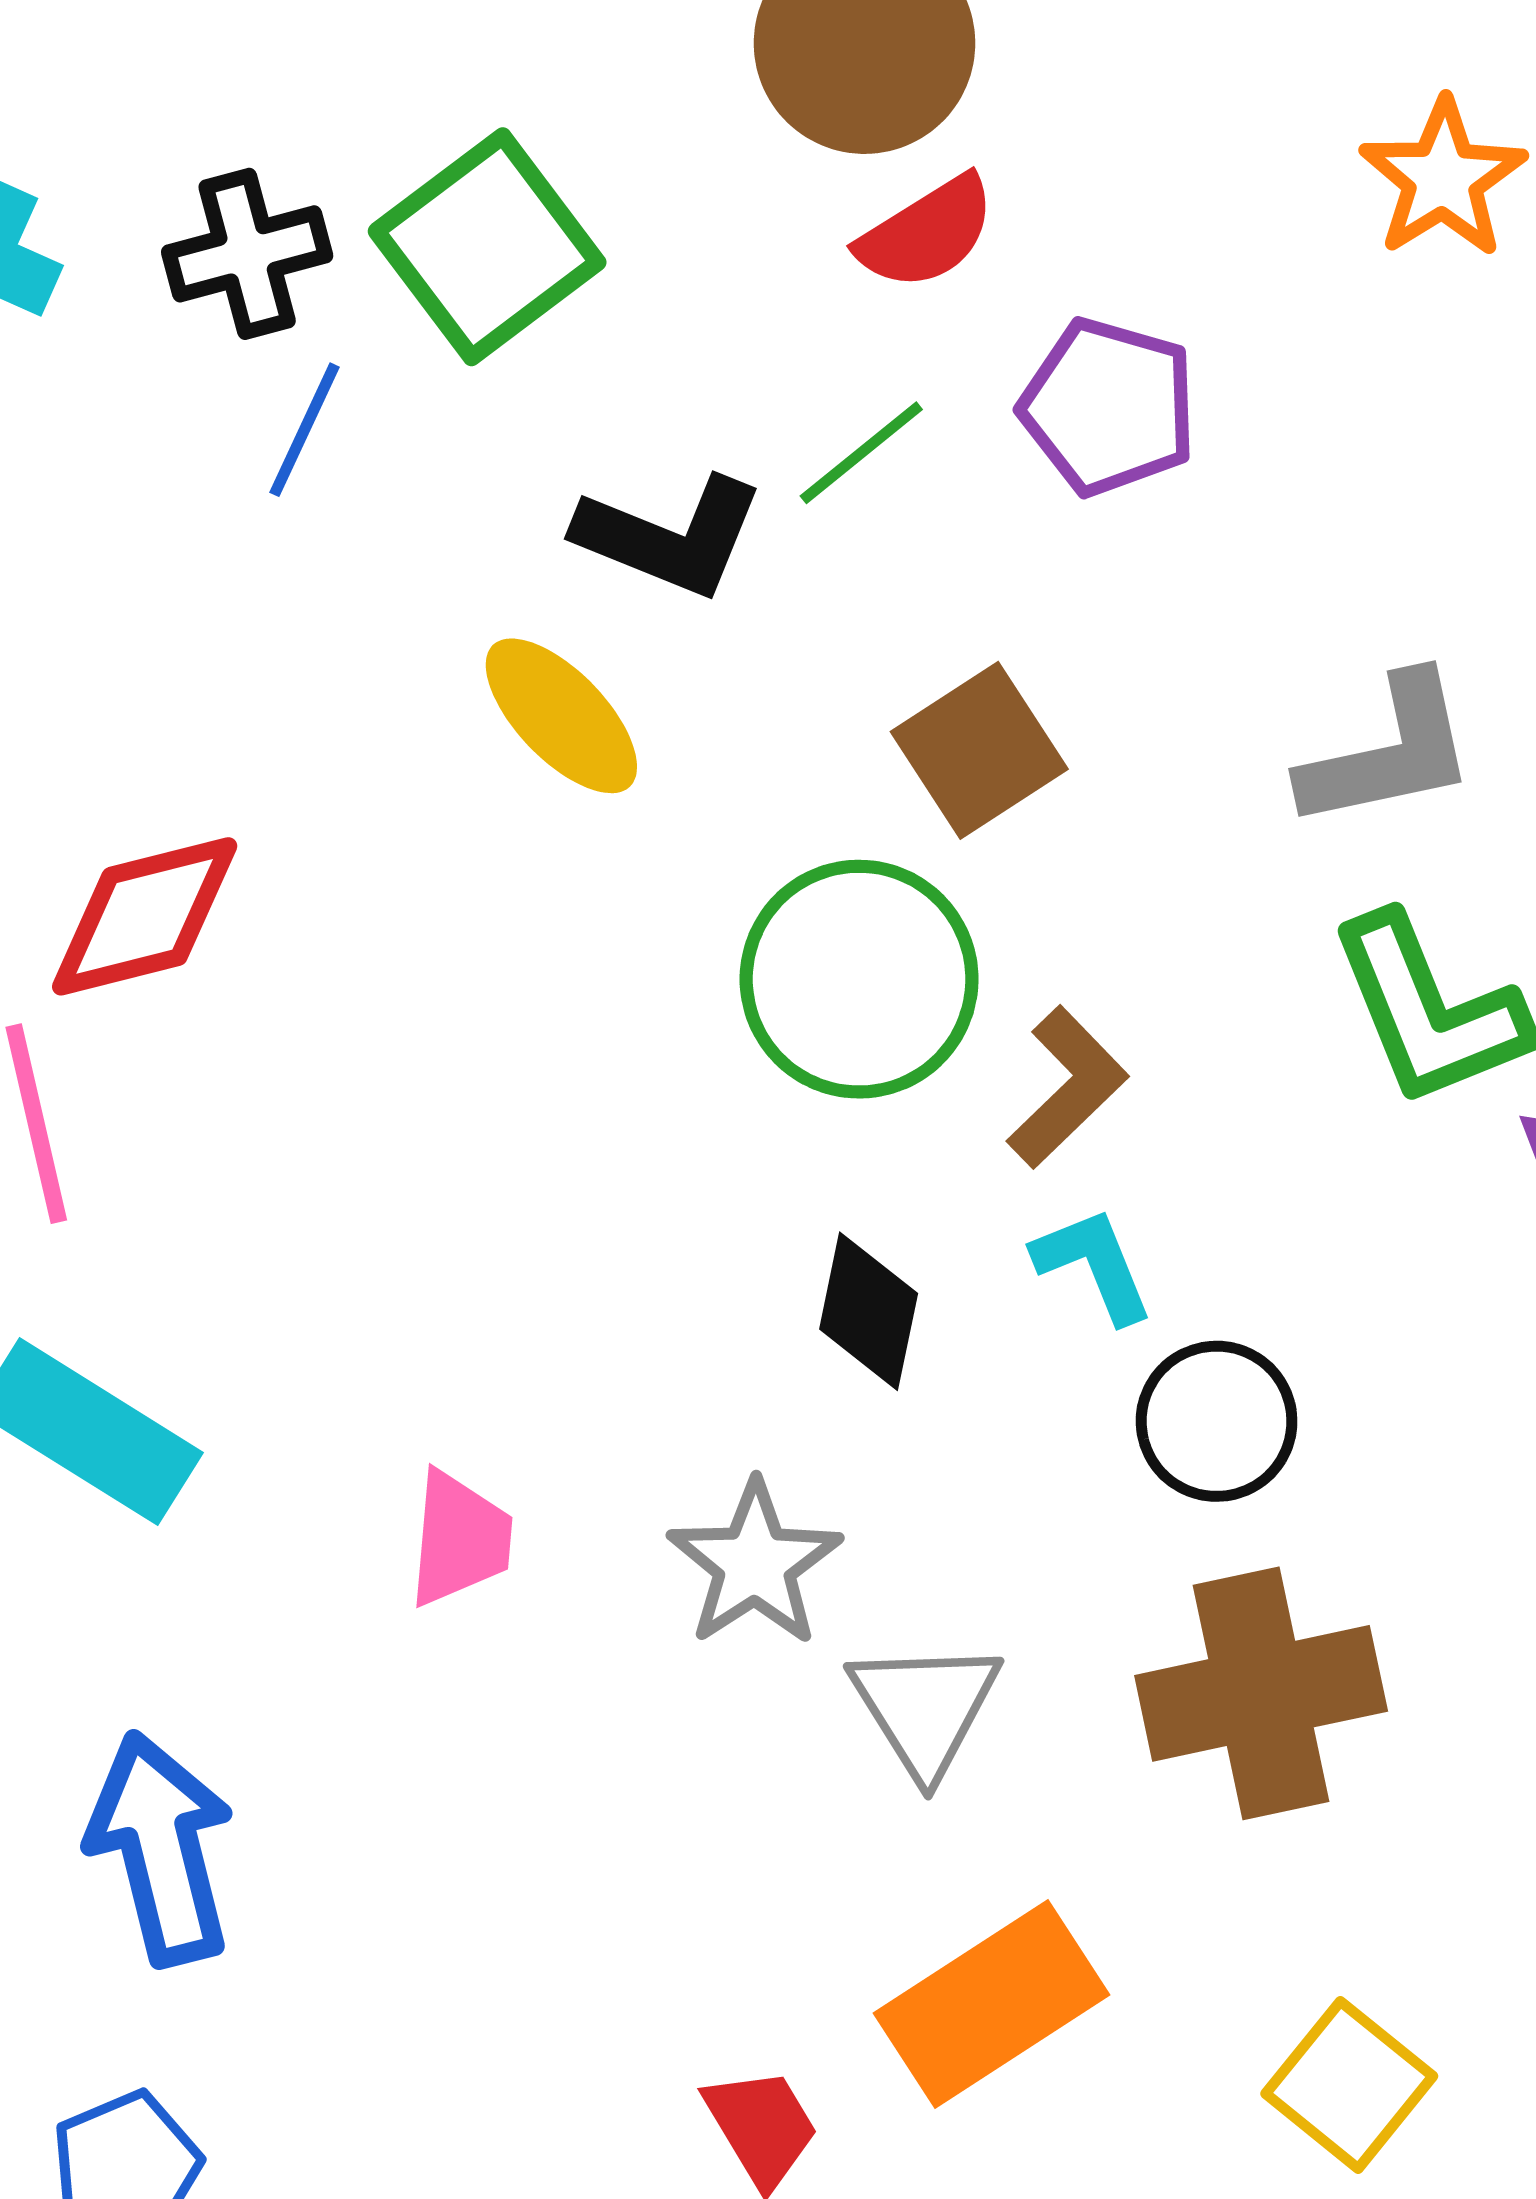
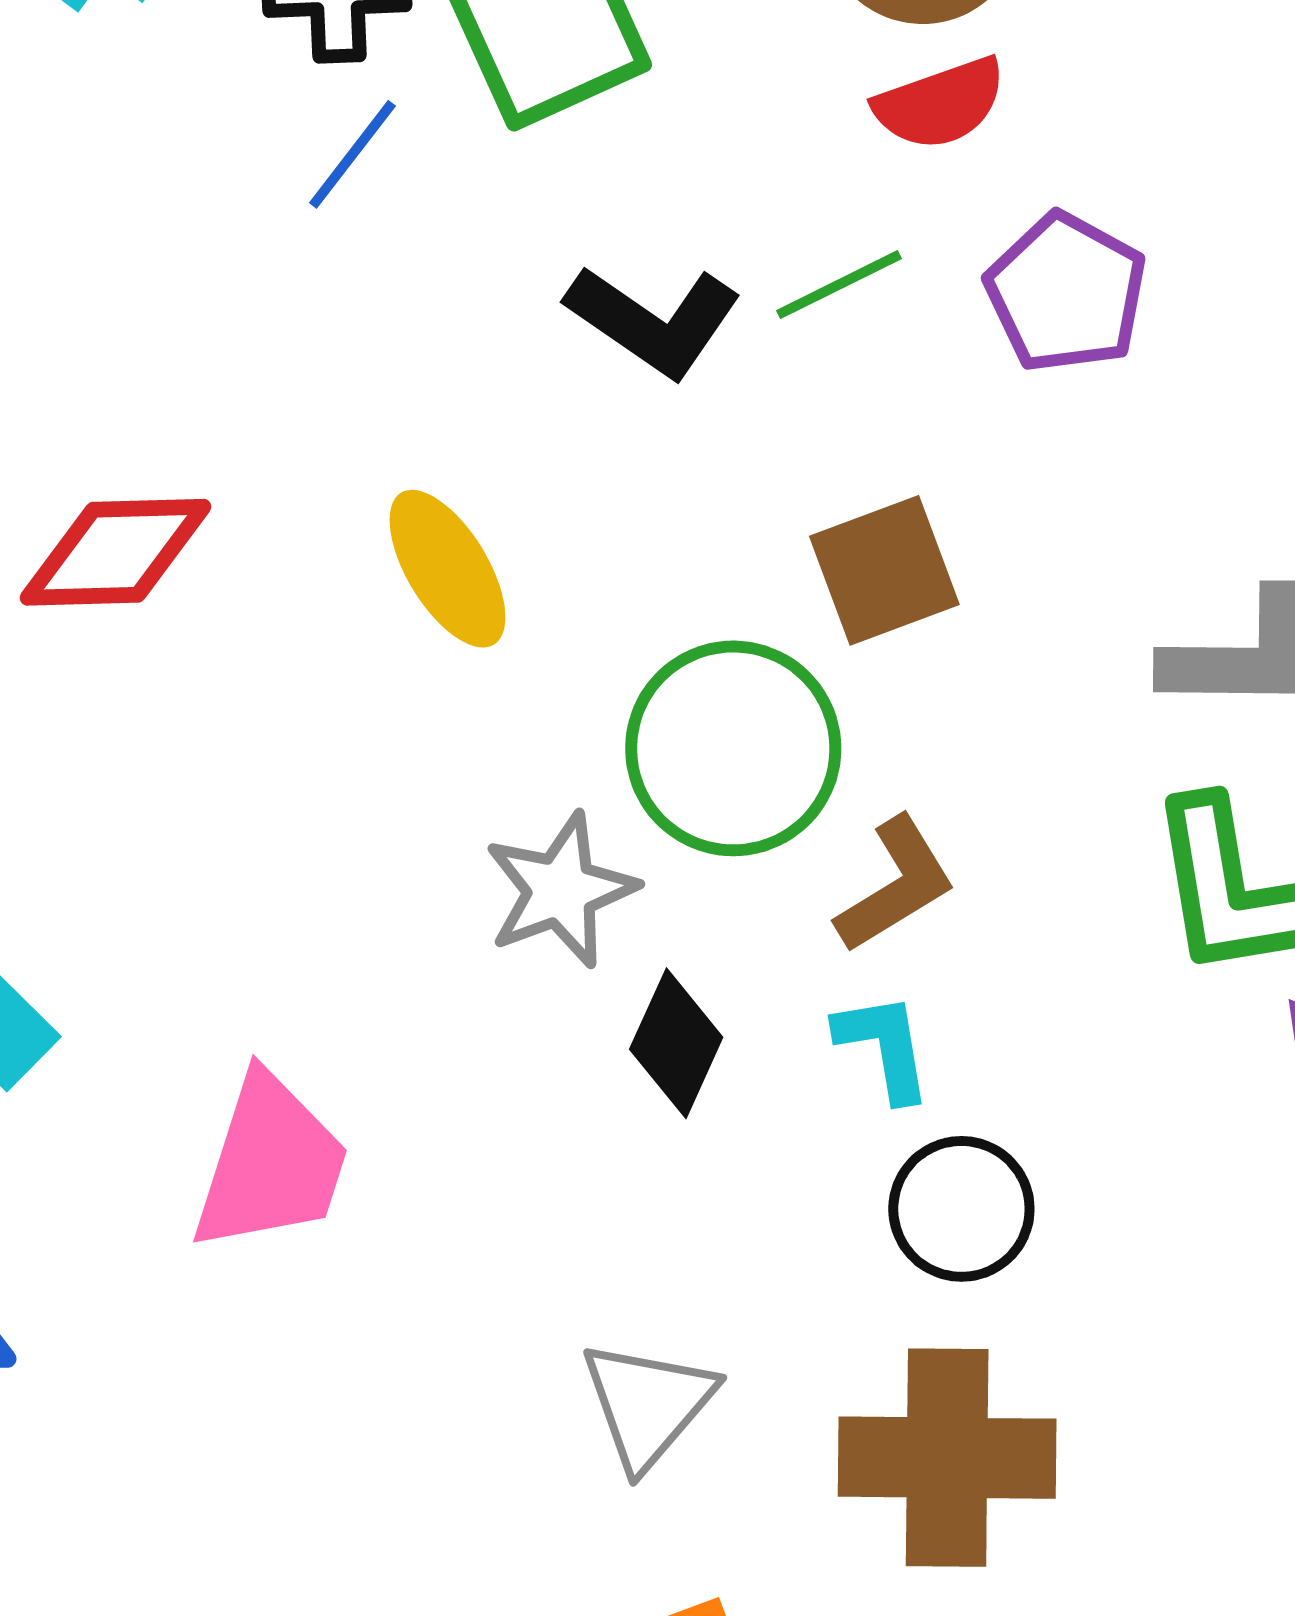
yellow ellipse: (561, 716) -> (447, 569), moved
pink trapezoid: (460, 1539) -> (271, 1163), size x1.5
gray star: (755, 1564) -> (561, 890), moved

